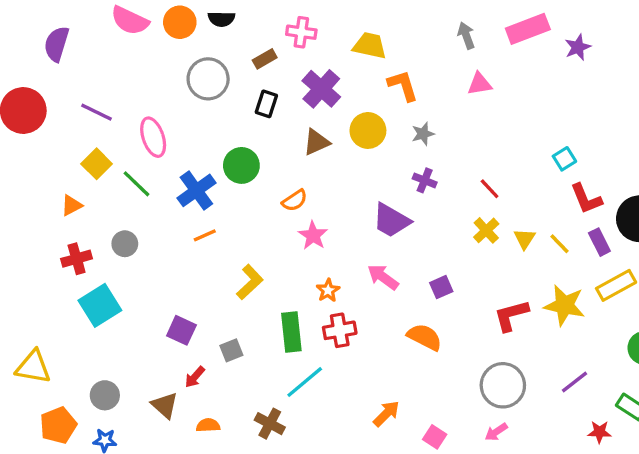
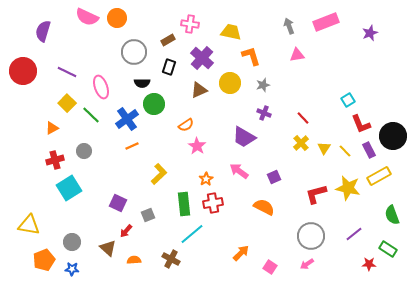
black semicircle: (221, 19) -> (142, 83), moved
purple star: (578, 47) -> (370, 33), moved

